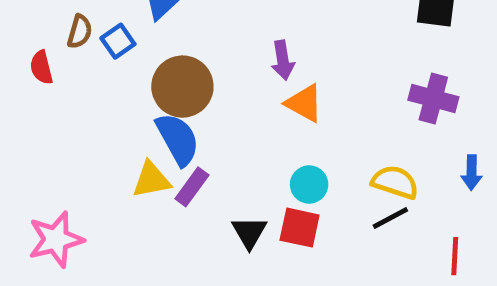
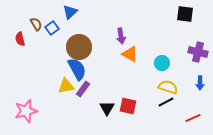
brown semicircle: (80, 32) -> (36, 24), turned -48
purple cross: (433, 98) -> (198, 52), moved
cyan circle: (309, 185) -> (162, 63), moved
red line: (455, 256) -> (193, 118), turned 63

